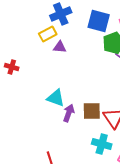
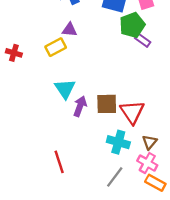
yellow rectangle: (48, 34) -> (56, 47), moved
cyan triangle: (56, 98) -> (65, 89), turned 36

